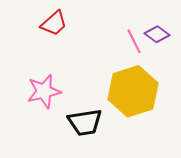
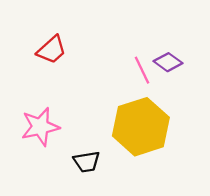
black trapezoid: (85, 122) -> (87, 162), size x0.7

